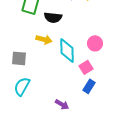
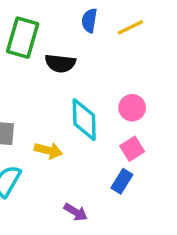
yellow arrow: (44, 39) -> (48, 150), moved
pink square: (86, 67) -> (132, 149), moved

